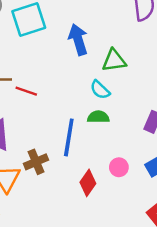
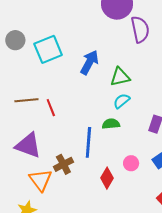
blue arrow: (78, 40) -> (89, 62), turned 50
cyan semicircle: (100, 90) -> (122, 101), moved, turned 102
red line: (26, 91) -> (51, 108), turned 54

